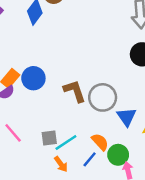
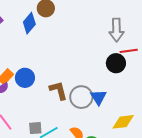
blue triangle: (127, 117) -> (98, 97), moved

